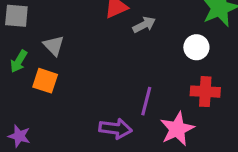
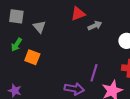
gray triangle: (54, 45) -> (39, 27), moved

